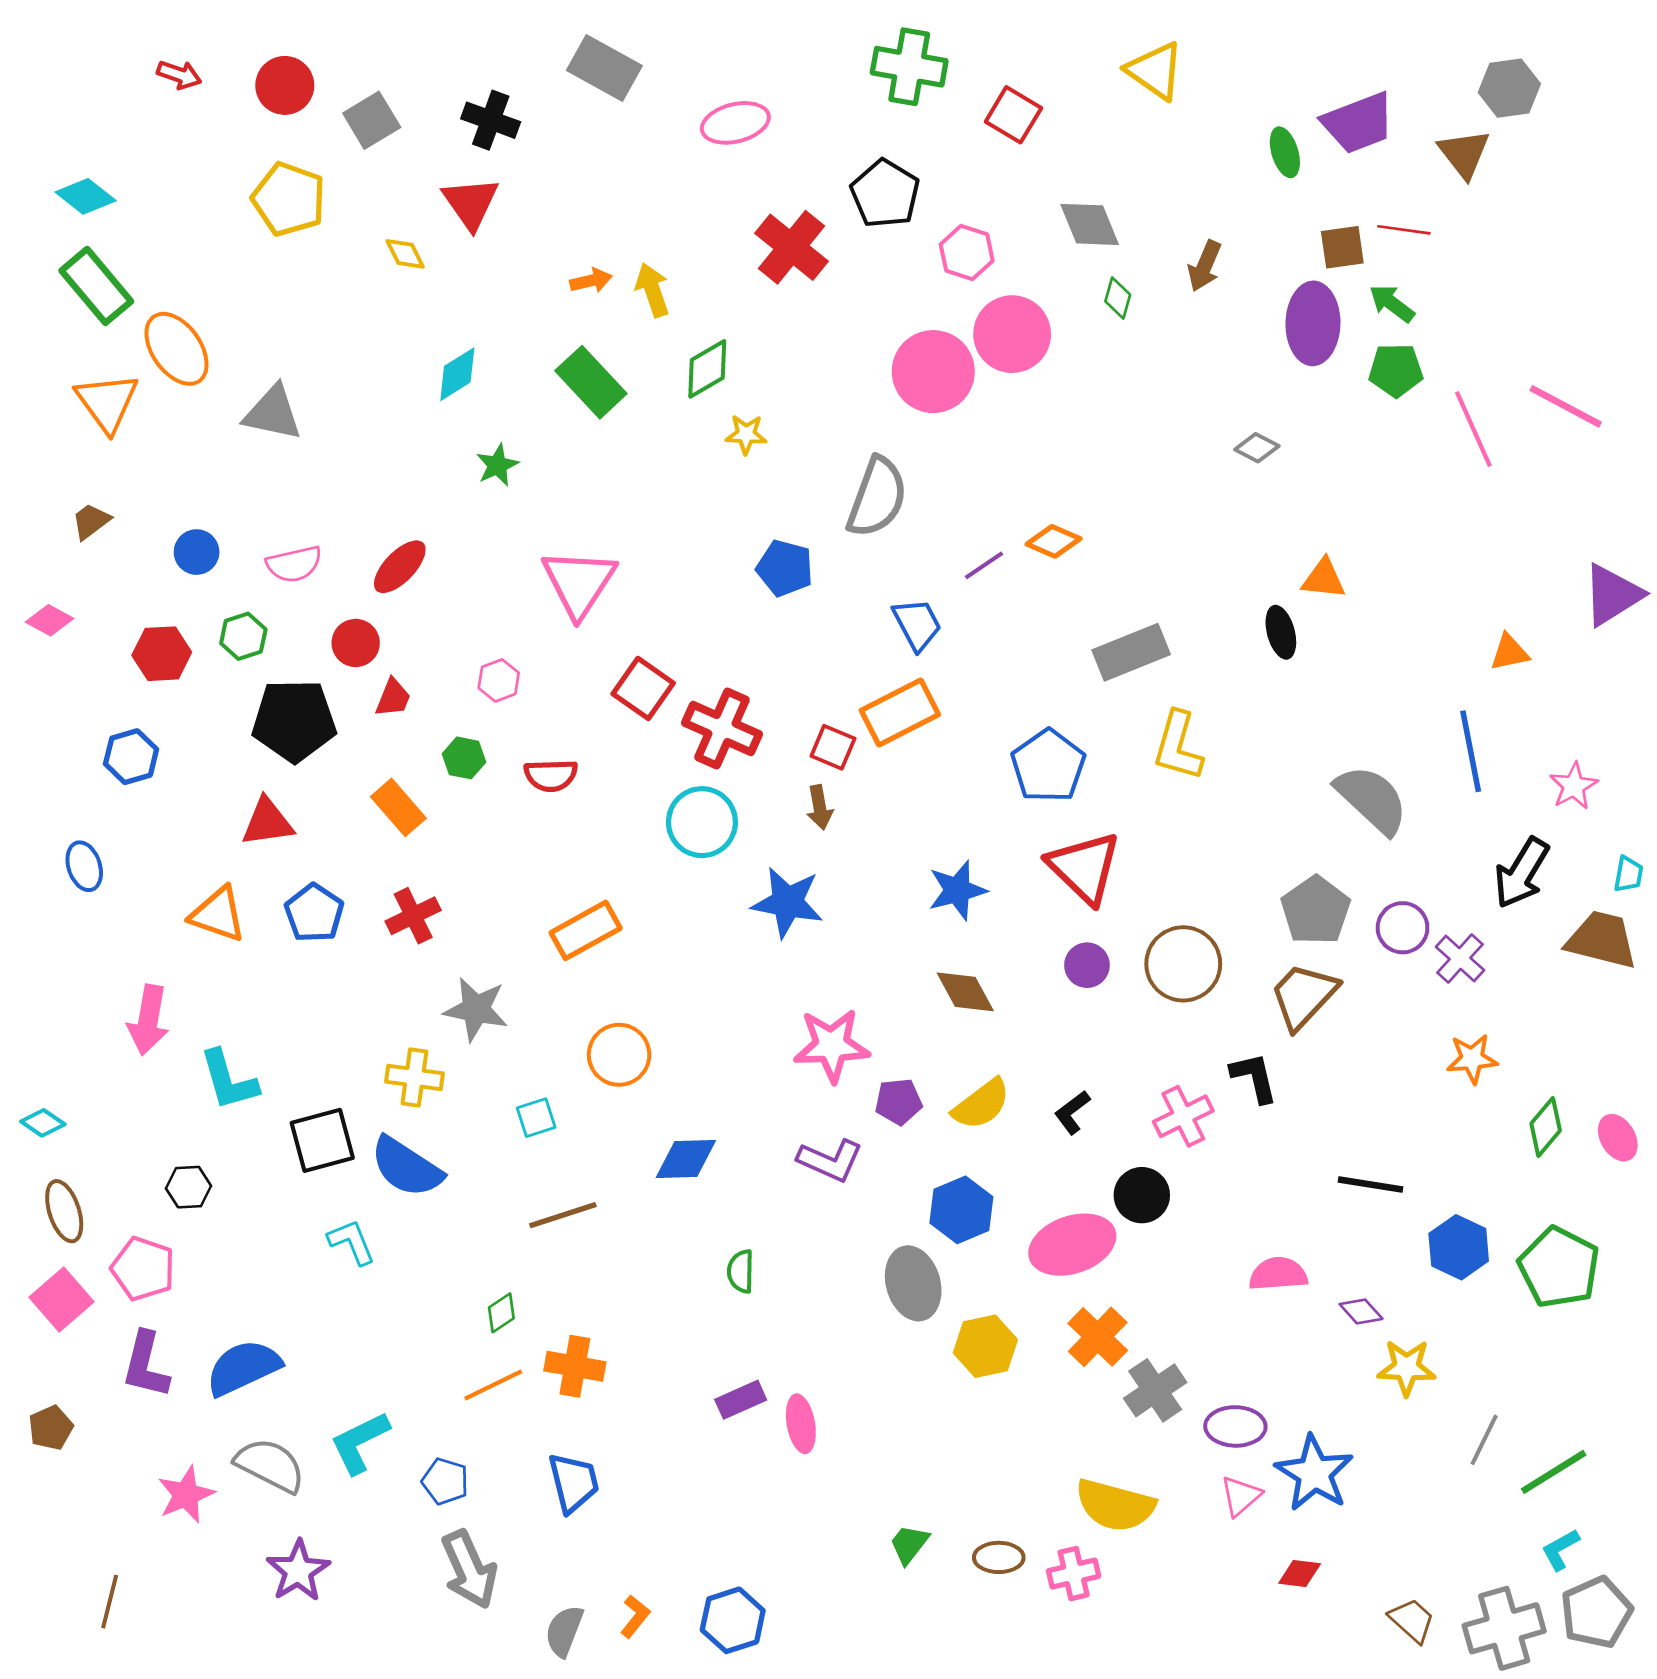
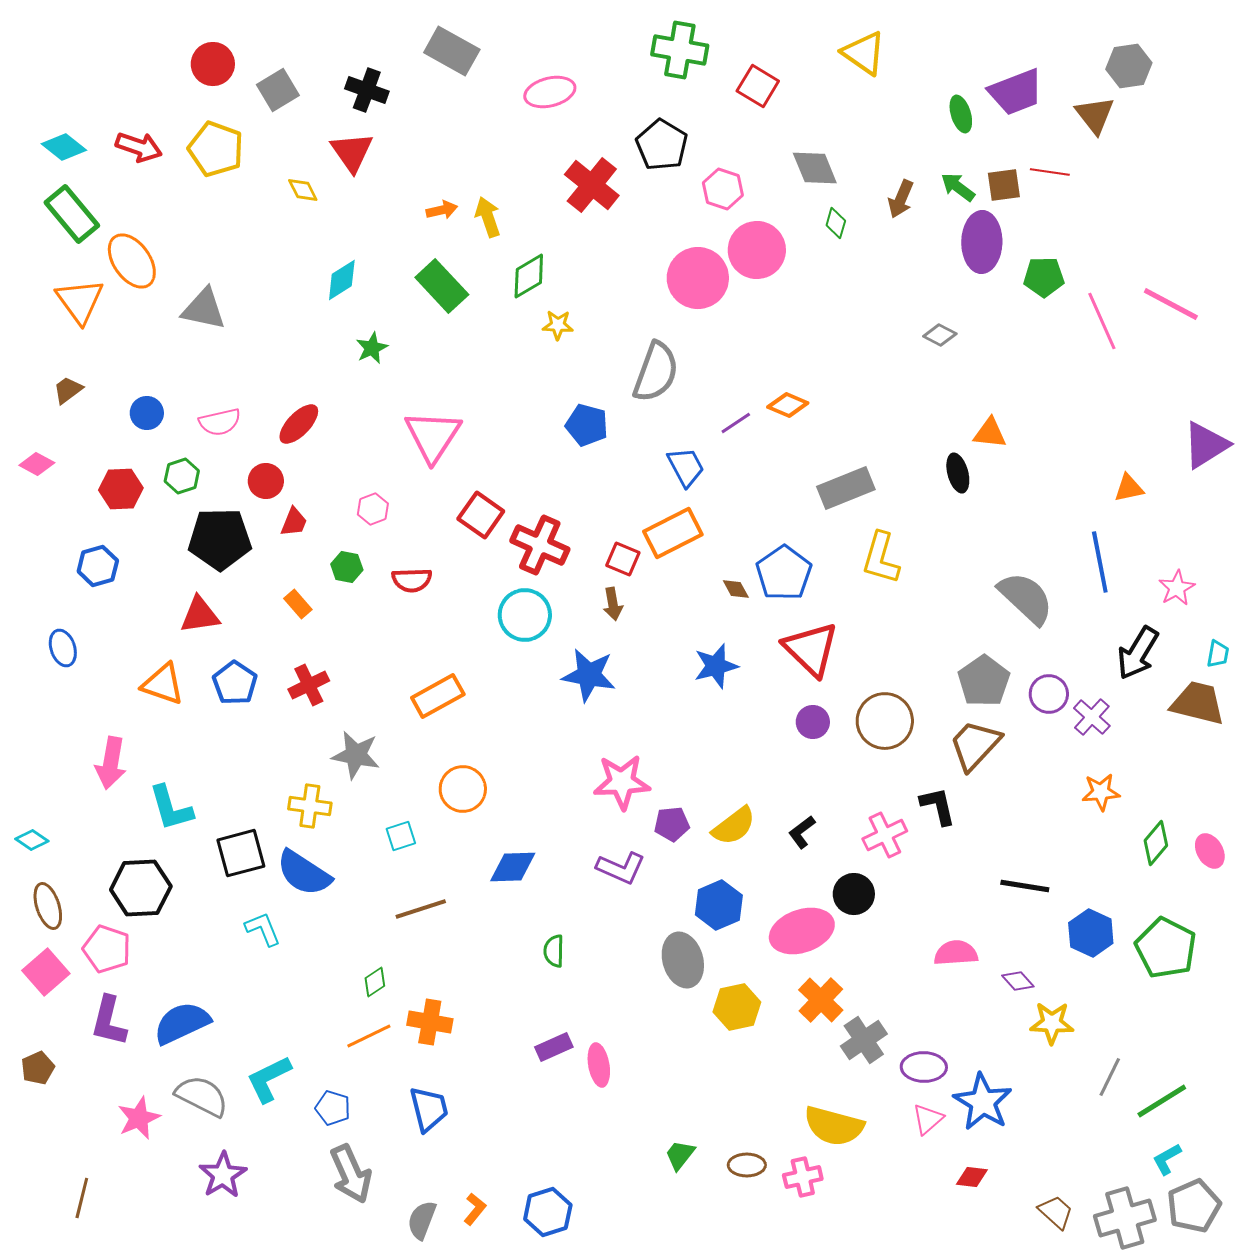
red arrow: (179, 75) -> (139, 147), moved, size x1.4
green arrow: (1392, 303) -> (958, 187), moved
orange rectangle: (398, 807) -> (298, 604), size x0.7
brown diamond: (965, 992) -> (736, 589), moved, size x0.6
black hexagon: (189, 1187) -> (141, 888), size x1.8

